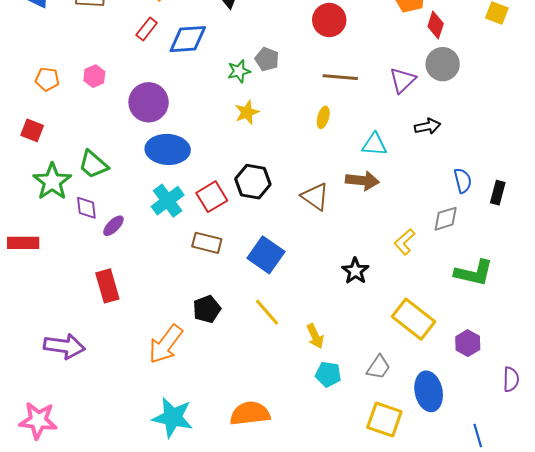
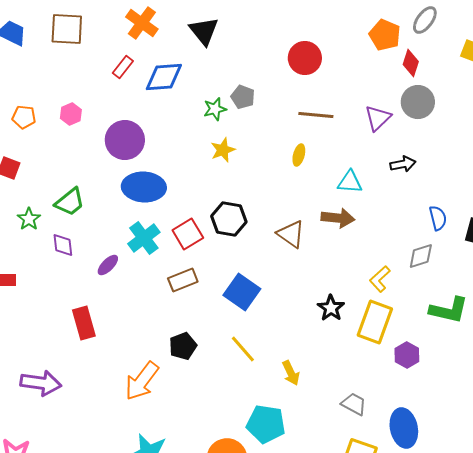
green trapezoid: (93, 165) -> (70, 202), turned -80
green star: (52, 182) -> (29, 219), size x0.6
purple ellipse: (113, 226) -> (108, 265), moved
brown rectangle: (207, 243) -> (183, 280), turned -36
yellow rectangle: (414, 319) -> (375, 322), moved, turned 72
purple hexagon: (468, 343) -> (407, 355), moved
gray trapezoid: (378, 367) -> (354, 404), turned -96
cyan pentagon: (328, 374) -> (266, 424), moved, size x1.5

